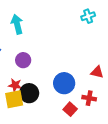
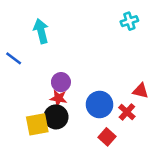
purple circle: (23, 60) -> (61, 82), moved
red star: (15, 85) -> (58, 98), moved
red cross: (89, 98) -> (127, 112), moved, turned 32

